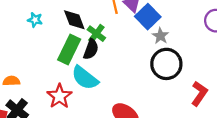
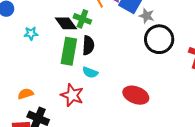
green cross: (96, 34) -> (82, 19), moved
cyan semicircle: (85, 78) -> (90, 72), size x0.6

